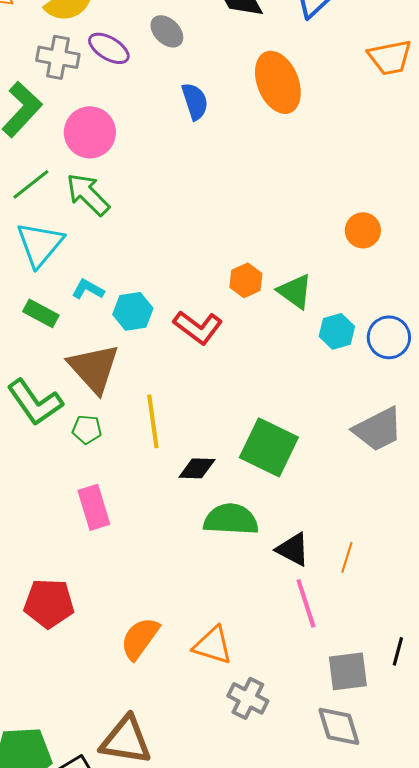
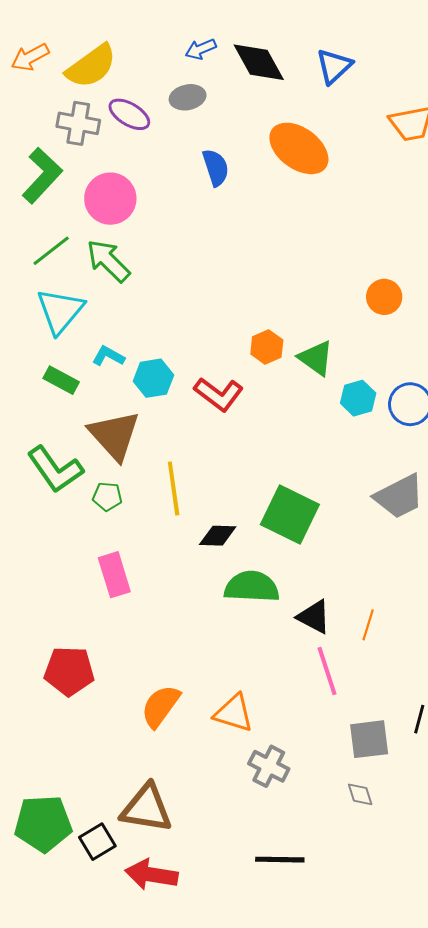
gray ellipse: (167, 31) -> (188, 97), turned -56
orange ellipse: (278, 82) -> (299, 148), turned -32
gray diamond: (339, 726) -> (360, 794), size x0.6

